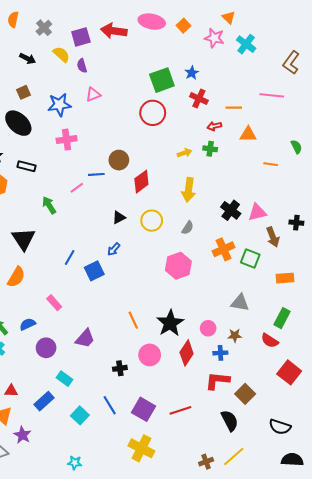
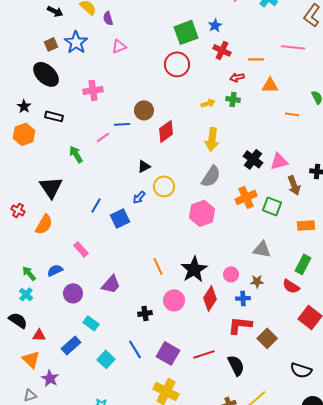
blue star: (59, 105) -> (76, 42), moved, turned -30
yellow circle: (152, 221) -> (164, 186), moved
gray semicircle: (188, 228) -> (211, 176), size x1.6
black semicircle: (230, 421) -> (236, 365), moved

